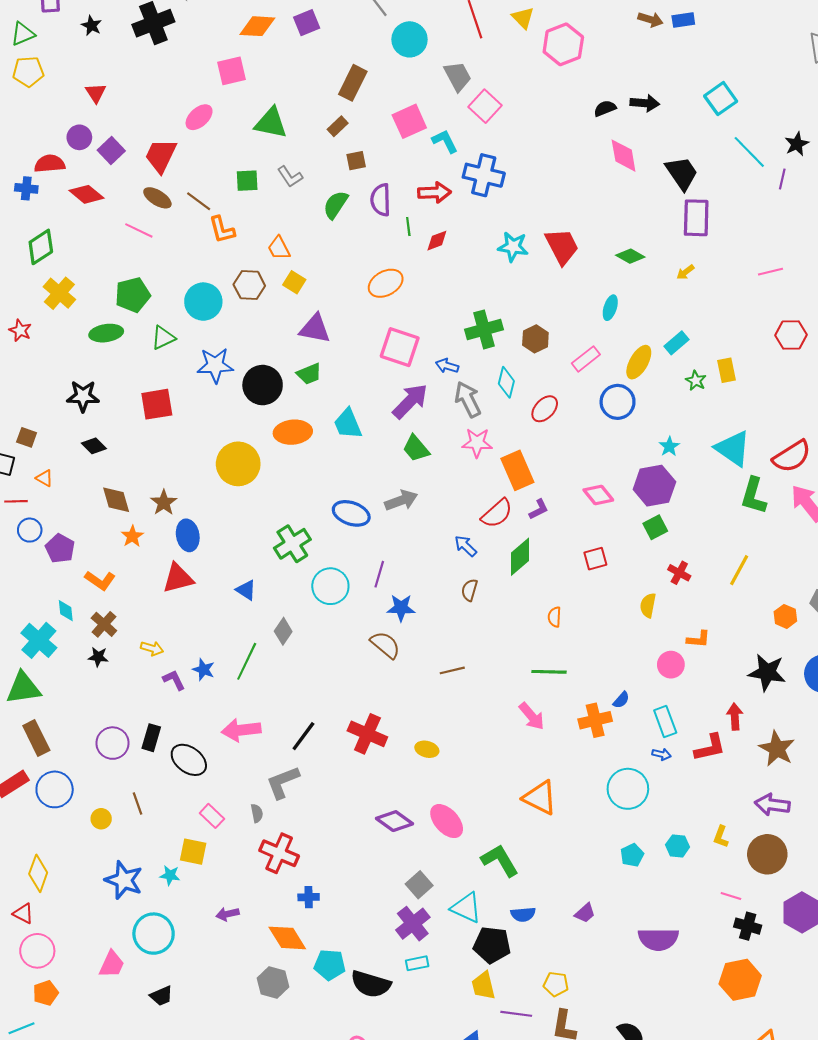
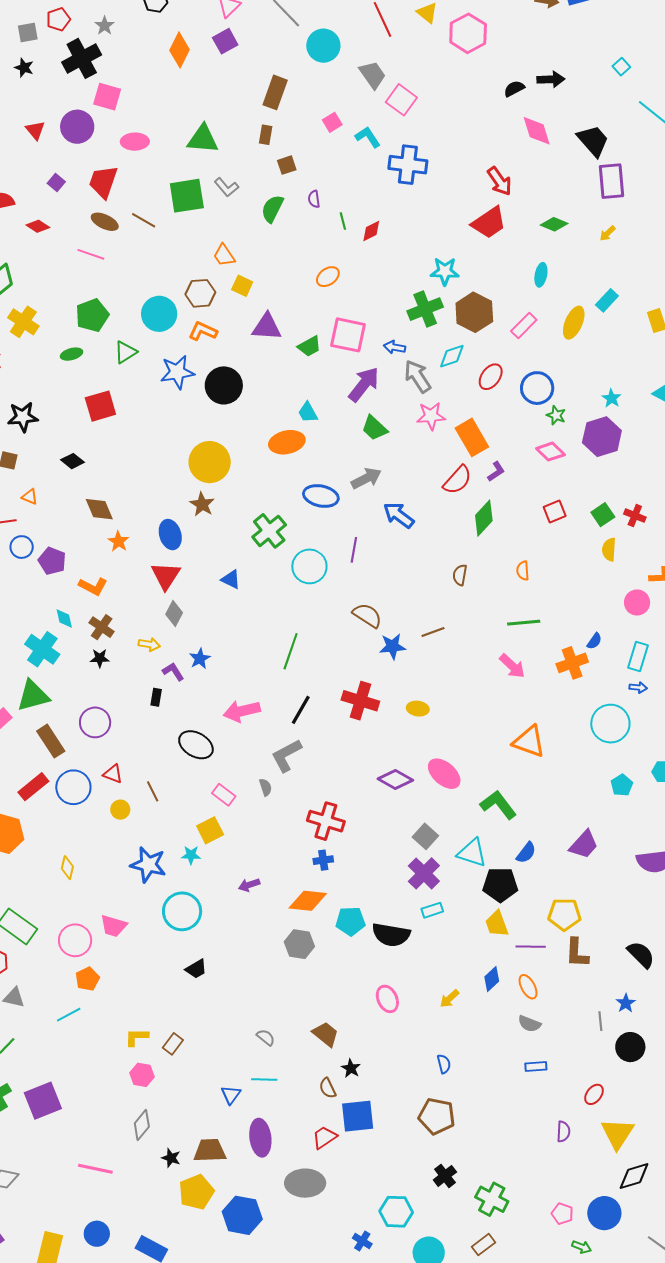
orange diamond: (257, 26) -> (179, 50), turned -60
pink square: (231, 71) -> (107, 97), moved, turned 36
cyan square: (721, 99) -> (621, 67), size x0.6
pink ellipse: (199, 117) -> (135, 142), turned 48
pink square: (409, 121) -> (332, 122), size x0.6
brown rectangle: (338, 126) -> (266, 135), turned -30
purple circle: (79, 137) -> (77, 127), moved, size x1.4
purple square: (111, 151) -> (56, 182), size x0.7
green square: (247, 181) -> (187, 196), size x1.6
red arrow: (434, 193) -> (499, 181), moved, turned 64
red diamond: (86, 194) -> (38, 226), size x0.7
purple semicircle: (381, 200) -> (314, 199), size x0.6
orange L-shape: (222, 230) -> (203, 331), moved, turned 136
red trapezoid: (562, 246) -> (489, 223), turned 90
cyan star: (513, 247) -> (445, 271), moved
orange ellipse: (386, 283) -> (328, 277), size x0.7
green ellipse: (106, 333) -> (72, 354), size x0.7
brown hexagon: (535, 339) -> (474, 312), size x1.5
green trapezoid: (309, 374) -> (309, 346), moved
green star: (696, 381) -> (556, 415), moved
cyan diamond: (506, 382) -> (452, 356), turned 64
black star: (83, 396) -> (23, 417), moved
blue circle: (618, 402) -> (537, 388), moved
red square: (157, 404) -> (100, 406), moved
cyan trapezoid: (348, 424) -> (308, 412), size x0.7
orange ellipse: (293, 432) -> (287, 442), moved
brown star: (164, 503) -> (202, 504), moved
green square: (655, 527) -> (603, 515), moved
blue arrow: (466, 546) -> (399, 515), moved, size x1.4
red triangle: (178, 578) -> (166, 576), turned -36
brown semicircle: (469, 590) -> (460, 575), moved
blue star: (401, 608) -> (392, 646), moved
gray diamond: (283, 631) -> (174, 613), moved
green line: (247, 661) -> (291, 651), moved
blue star: (204, 670) -> (200, 659), turned 30
cyan rectangle: (665, 722) -> (638, 656), turned 44
black rectangle: (151, 738) -> (156, 697), moved, size x0.7
purple circle: (113, 743) -> (95, 722), moved
yellow square: (193, 852) -> (210, 830), turned -32
red cross: (279, 853) -> (326, 821), moved
yellow diamond: (38, 873) -> (67, 868), size x0.7
purple trapezoid: (585, 913) -> (584, 845), size x1.5
red triangle: (23, 914) -> (113, 774), moved
blue semicircle: (523, 914) -> (526, 853), turned -40
orange diamond: (287, 938) -> (308, 901), turned -45
pink trapezoid: (112, 964) -> (114, 926), moved, turned 88
yellow pentagon: (556, 984) -> (564, 914), size x1.4

